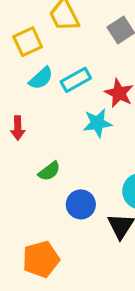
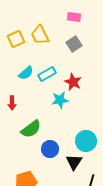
yellow square: (28, 42) -> (16, 39), moved
green semicircle: (49, 171) -> (31, 129), size x1.5

